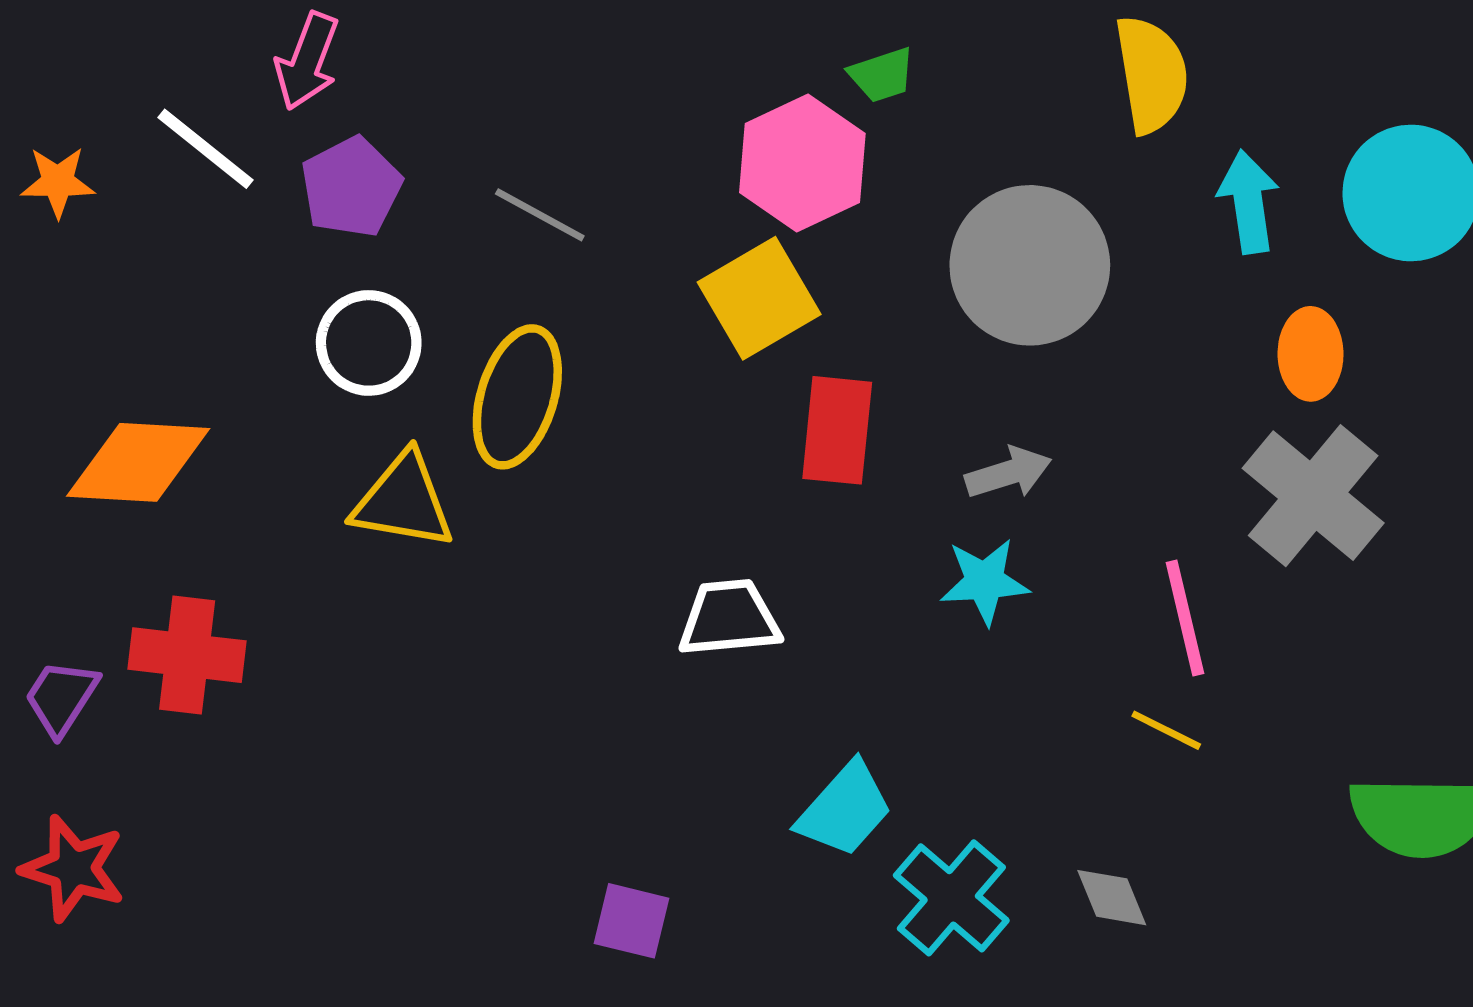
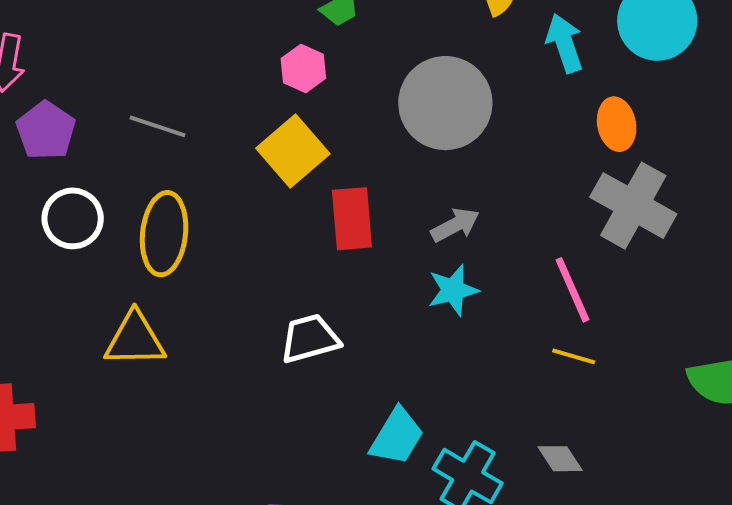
pink hexagon: (802, 163) -> (303, 68), size x0.6
yellow triangle: (403, 501) -> (135, 339), moved

